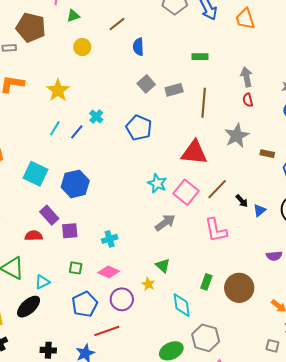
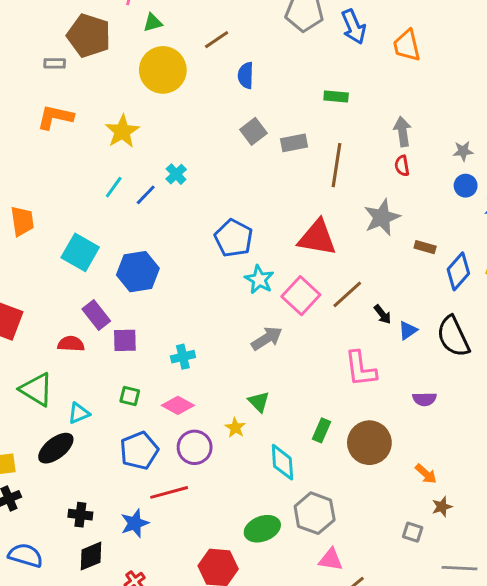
yellow circle: (82, 47) -> (163, 70), size x1.8
blue pentagon: (139, 128) -> (234, 238), moved
pink L-shape: (216, 230) -> (361, 369), moved

